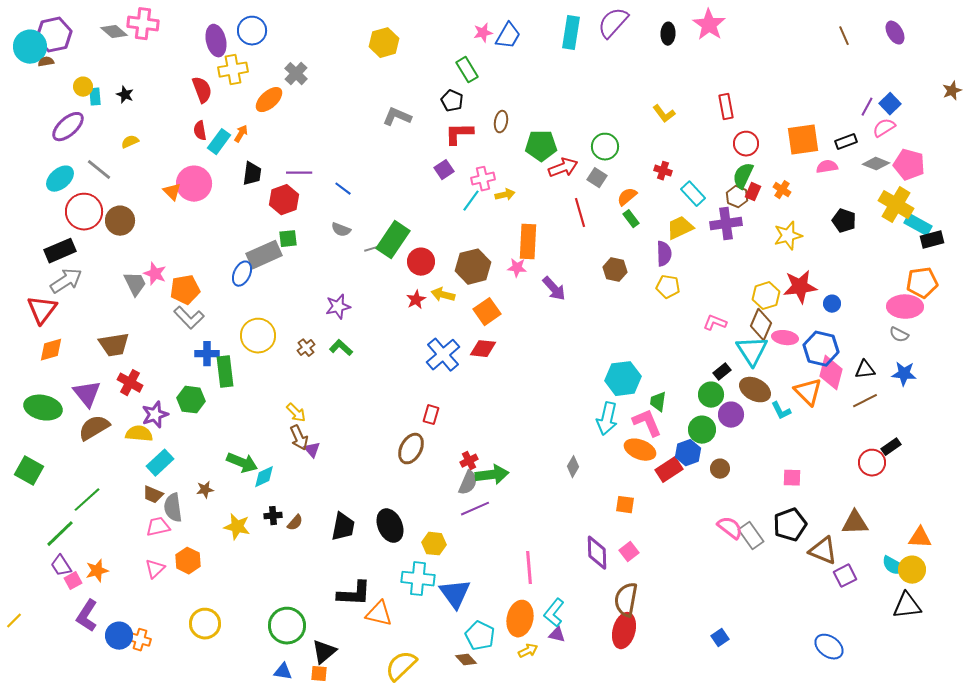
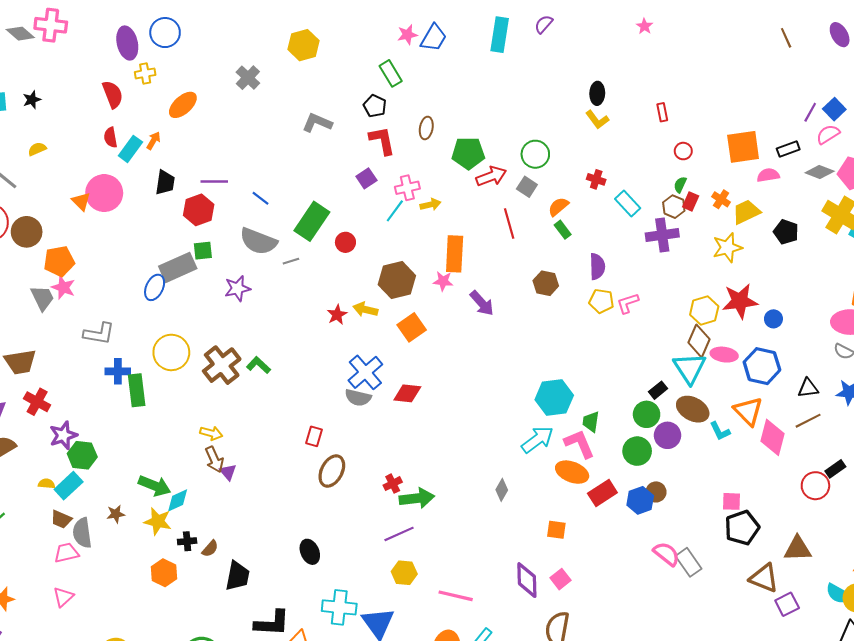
purple semicircle: (613, 23) -> (544, 24), size x0.6
pink star: (709, 25) -> (644, 26), size x0.5
black ellipse: (668, 34) -> (597, 93), moved
yellow cross: (233, 70) -> (145, 73), size x0.7
gray cross: (296, 74) -> (248, 78), moved
black star: (125, 95) -> (32, 100), turned 30
red rectangle: (726, 107) -> (662, 112), size x0.7
red L-shape: (459, 134) -> (382, 141), turned 80
red circle: (746, 144) -> (683, 151), size x0.7
green semicircle: (743, 176) -> (680, 185), size x0.6
yellow trapezoid: (680, 228) -> (746, 212), moved
gray semicircle: (341, 230) -> (258, 241), size x1.8
green rectangle: (393, 240) -> (312, 221), moved
red circle: (421, 262) -> (345, 242), moved, size x0.7
orange pentagon: (185, 290) -> (59, 261), moved
purple star: (338, 307) -> (237, 288), moved
gray L-shape: (189, 318) -> (99, 334), turned -36
pink L-shape: (715, 323) -> (628, 303), moved, turned -40
brown cross: (306, 348) -> (222, 365), size x2.0
red diamond: (483, 349) -> (407, 393), moved
pink diamond: (831, 373) -> (772, 437), moved
green hexagon: (191, 400) -> (82, 455), moved
yellow arrow: (296, 413) -> (211, 433), turned -30
red rectangle: (431, 415) -> (314, 436), moved
cyan arrow: (607, 419) -> (537, 440), turned -140
yellow semicircle: (139, 434) -> (47, 484), moved, size x0.6
blue hexagon: (688, 453) -> (640, 500), moved
gray semicircle: (468, 483) -> (358, 398), moved, turned 80
black pentagon: (790, 525) -> (742, 528), moved
black ellipse: (390, 526) -> (310, 552), size x0.7
yellow star: (237, 527) -> (158, 521), moved
black trapezoid: (343, 527) -> (237, 576), moved
yellow hexagon: (434, 544) -> (404, 573), moved
orange hexagon: (188, 561) -> (164, 573), moved
pink line: (529, 568) -> (456, 596), turned -72

